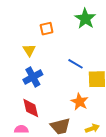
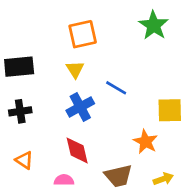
orange square: (47, 29) -> (83, 34), moved, size x1.5
blue line: (76, 64) -> (116, 88), moved

